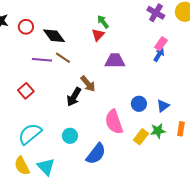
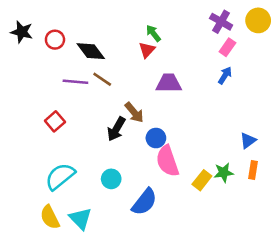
pink rectangle: (161, 44) -> (227, 47), moved
blue circle: (139, 104) -> (156, 138), moved
blue triangle: (163, 106) -> (248, 141), moved

